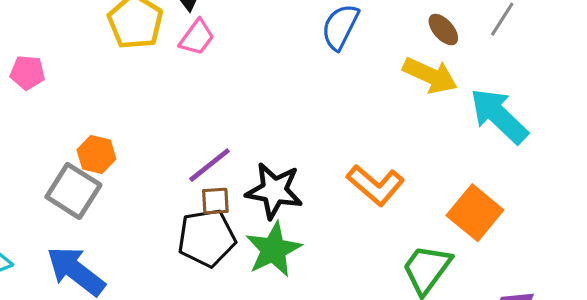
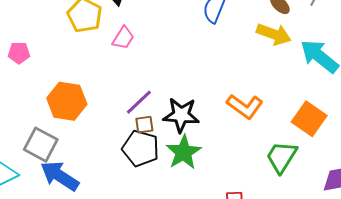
pink trapezoid: (197, 37) -> (123, 38), moved
orange hexagon: (96, 155) -> (67, 101), size x1.6
gray square: (73, 191) -> (41, 145), moved
black pentagon: (207, 238) -> (141, 148), turned 30

